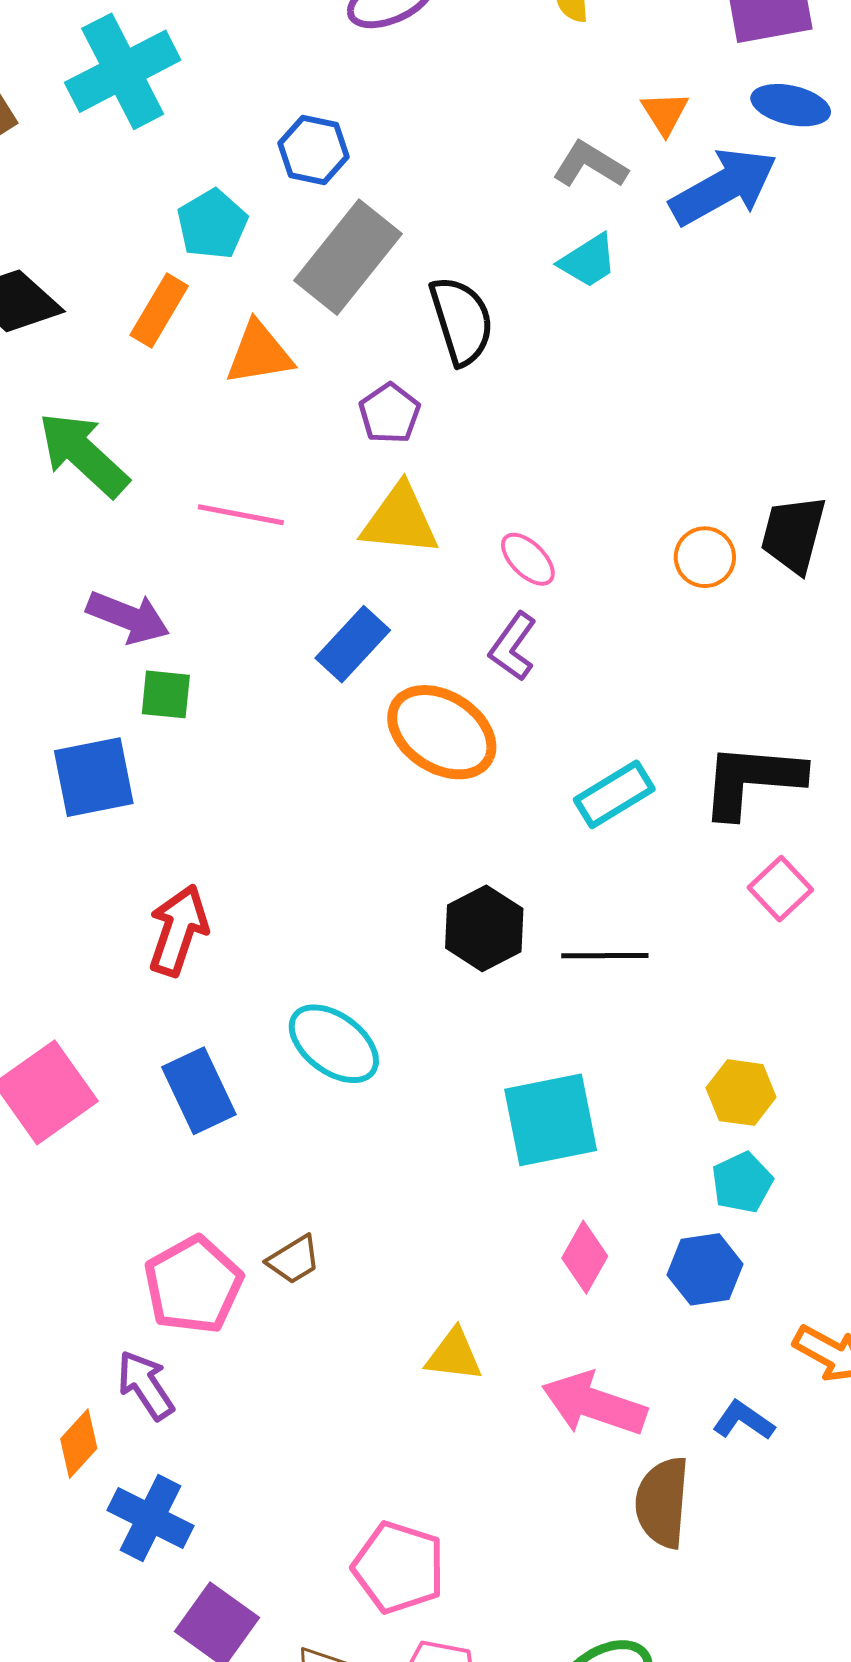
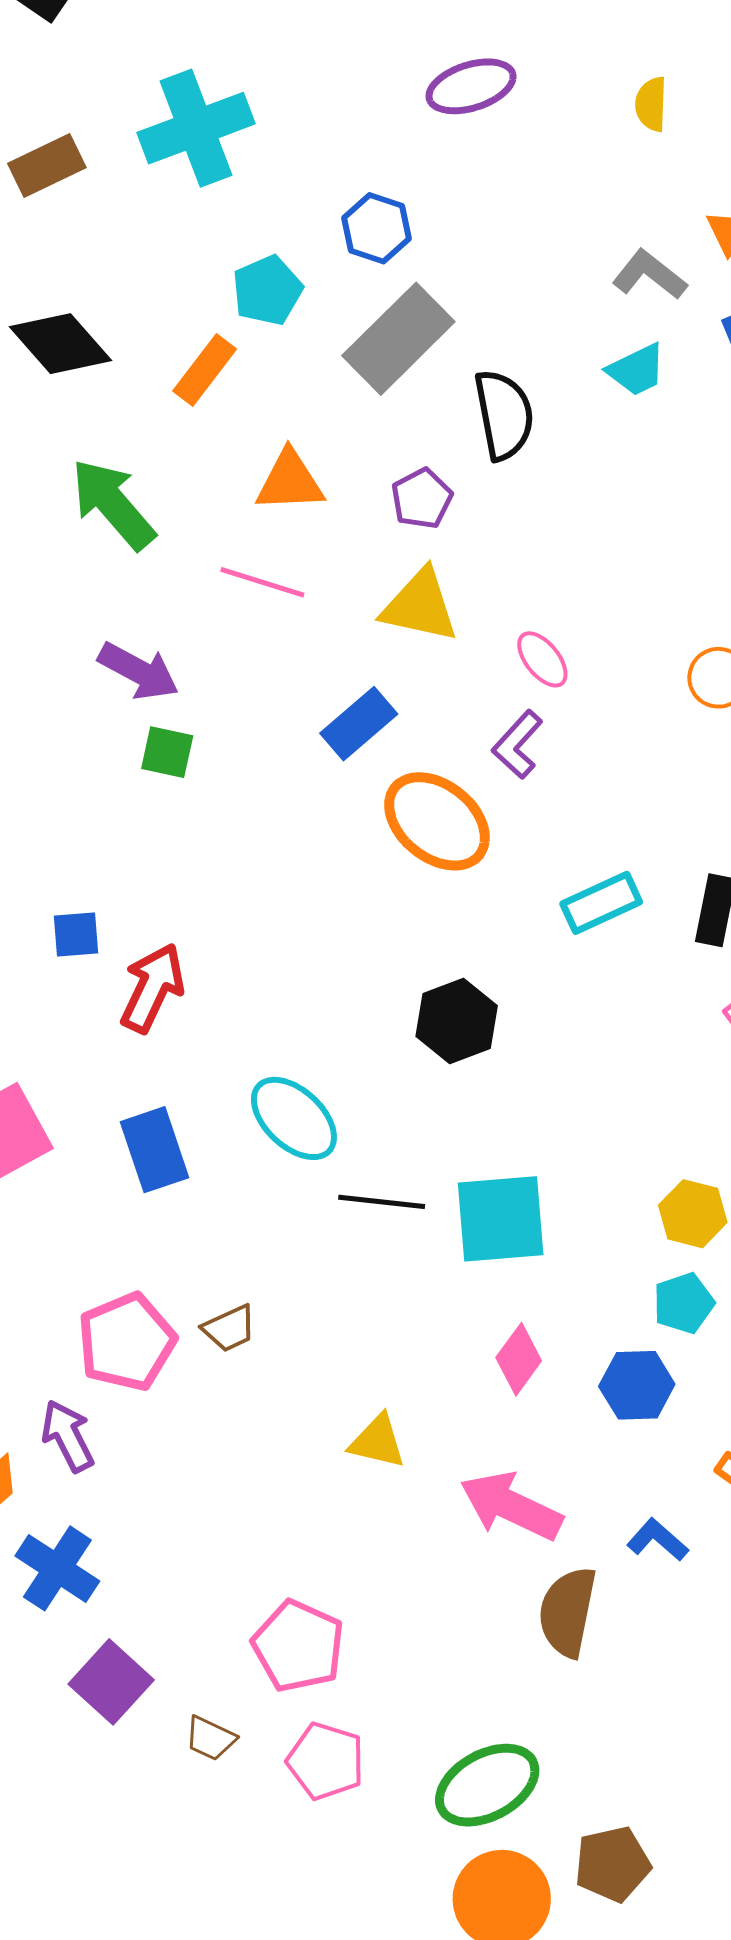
orange triangle: (259, 353) -> (290, 481), moved
blue square: (94, 777) -> (76, 934), moved, size x0.6
black line: (605, 956) -> (382, 1202), moved

